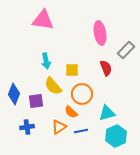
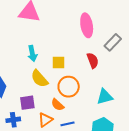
purple square: (36, 101) -> (27, 103), moved
cyan triangle: (107, 113) -> (105, 97), moved

